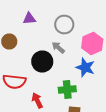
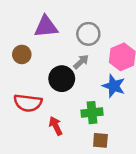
purple triangle: (29, 18) -> (46, 27), size x1.5
gray arrow: (58, 48) -> (81, 62), turned 96

